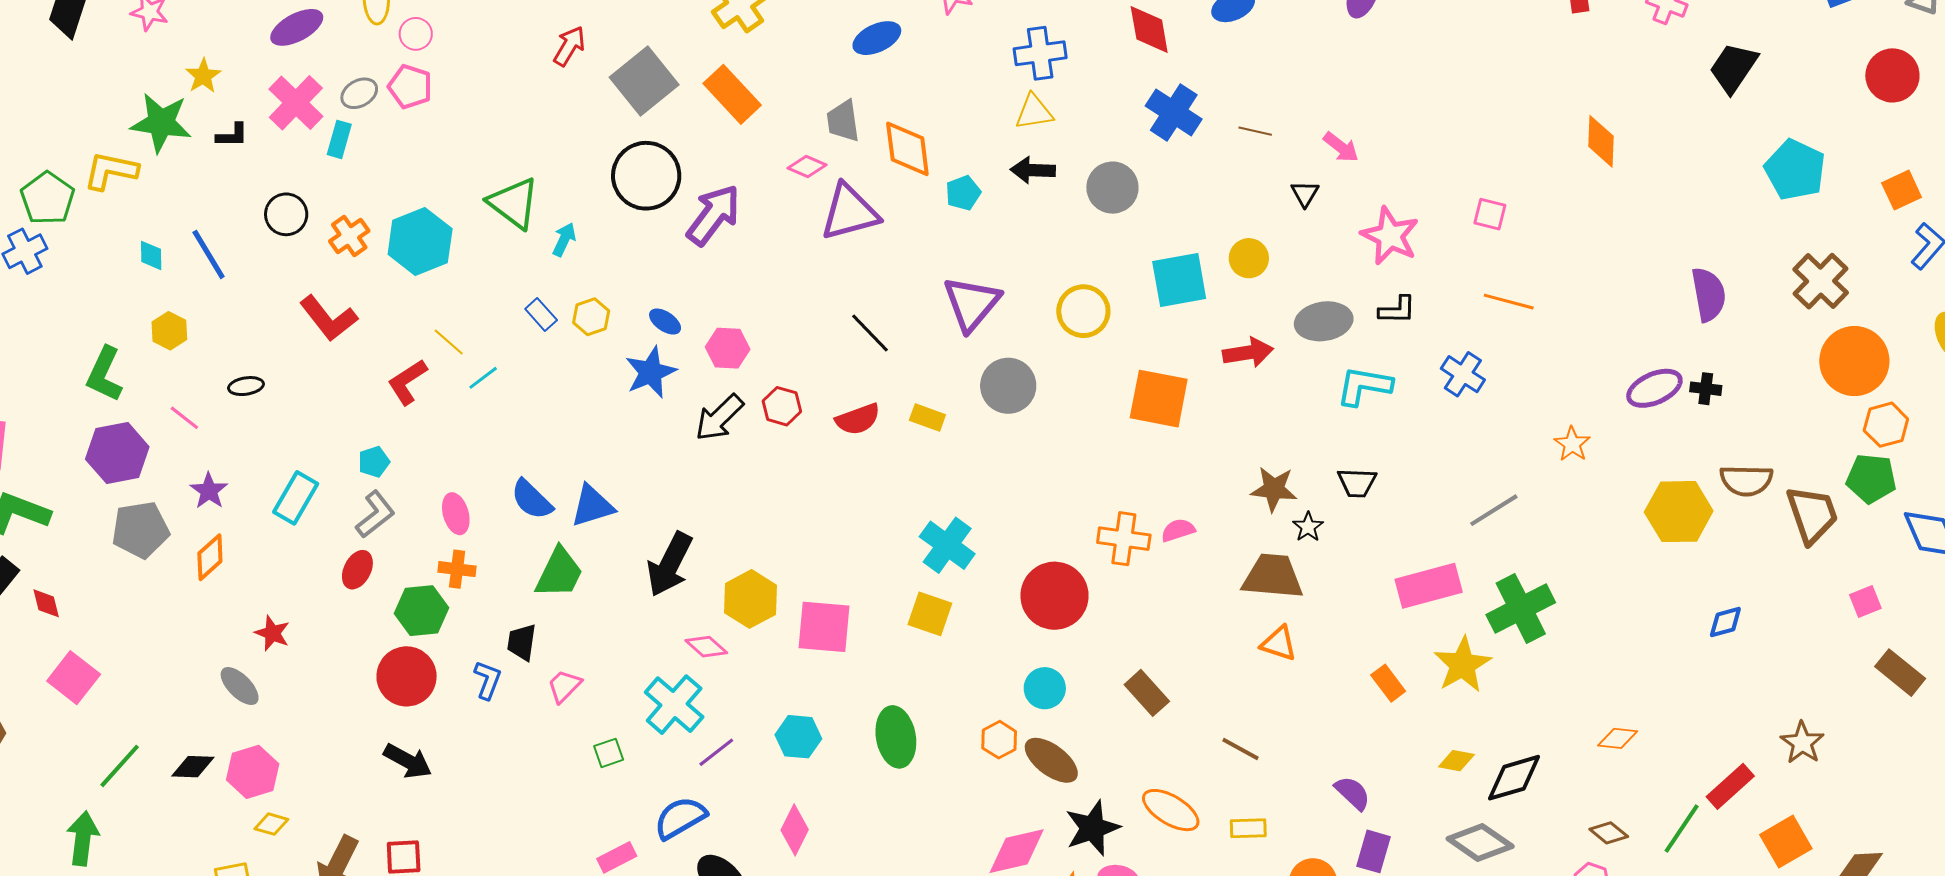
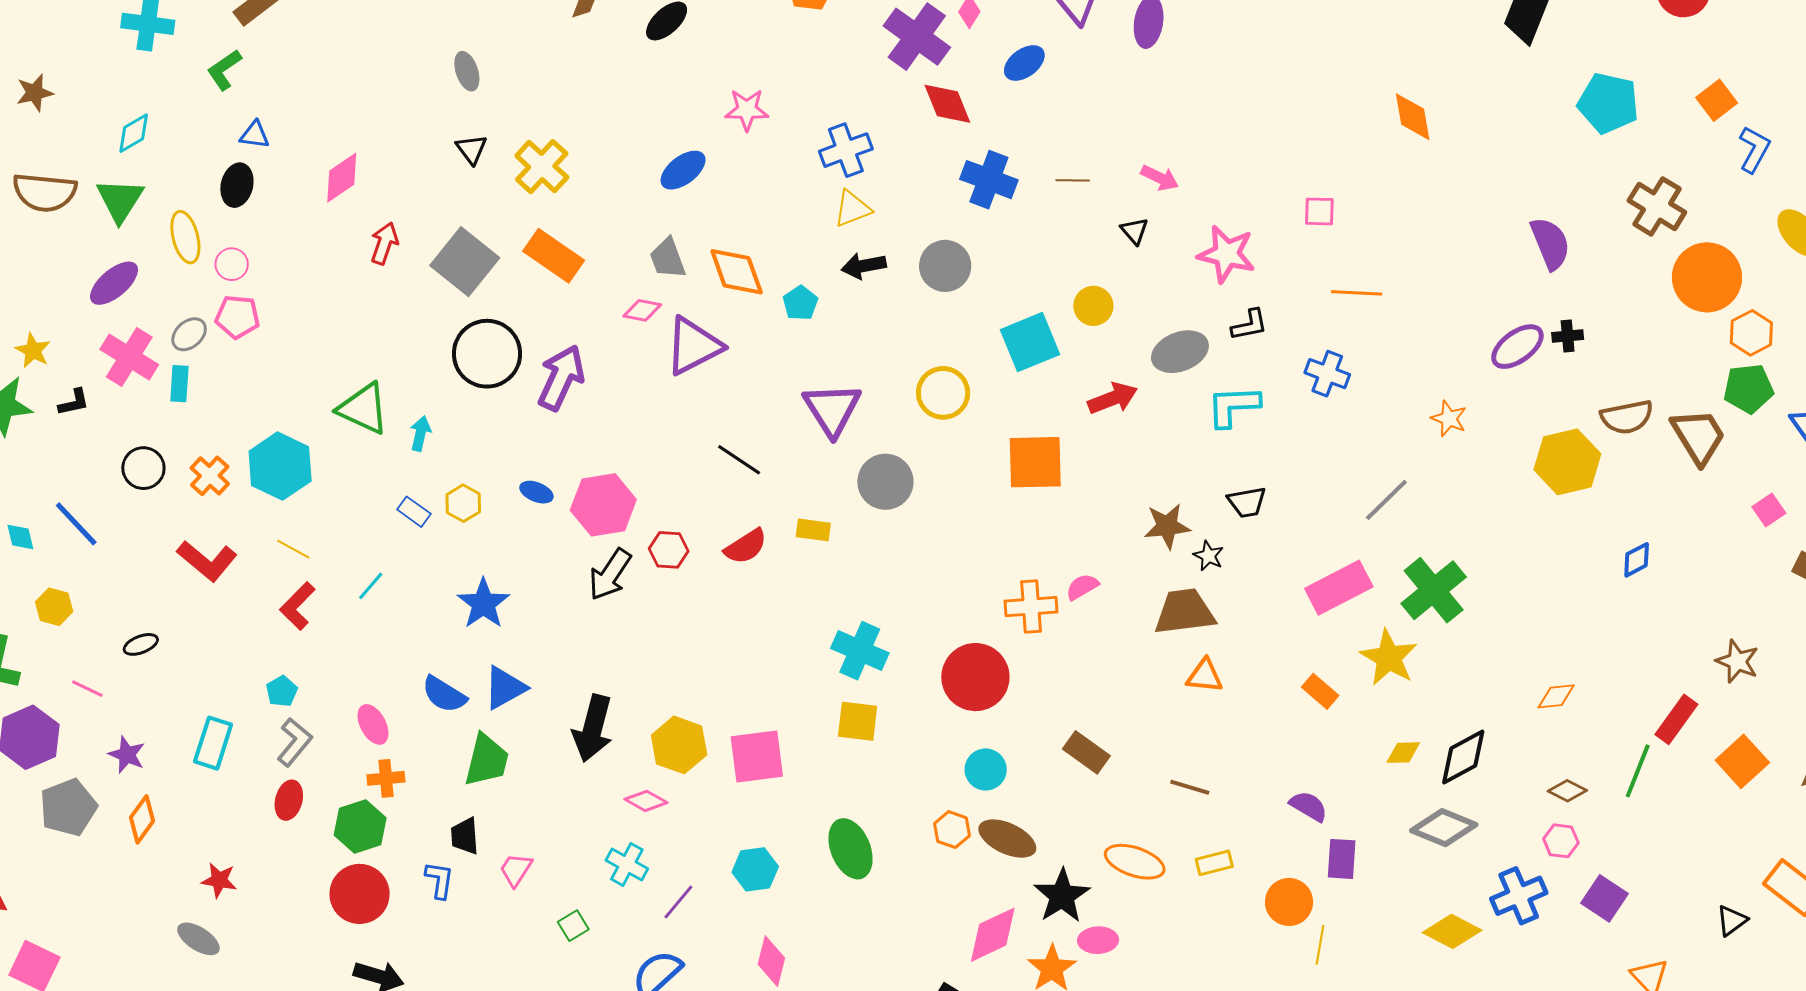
yellow line: (449, 342) -> (293, 549), moved
pink hexagon: (728, 348) -> (603, 505), size x1.5
blue star: (651, 372) -> (483, 604), moved
cyan cross: (674, 705) -> (627, 864), size x0.7

